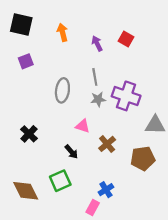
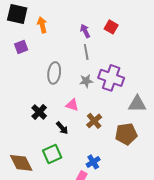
orange arrow: (62, 32) -> (42, 25), moved
gray line: (95, 77) -> (86, 52), moved
black cross: (29, 134) -> (39, 112), moved

